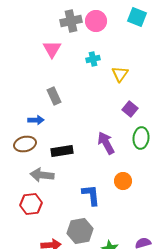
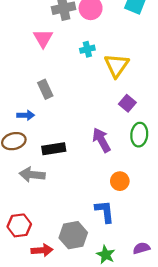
yellow triangle: (120, 74) -> (117, 65), size x1.4
blue L-shape: (91, 195) -> (105, 211), moved
red hexagon: (31, 204) -> (19, 225), moved

